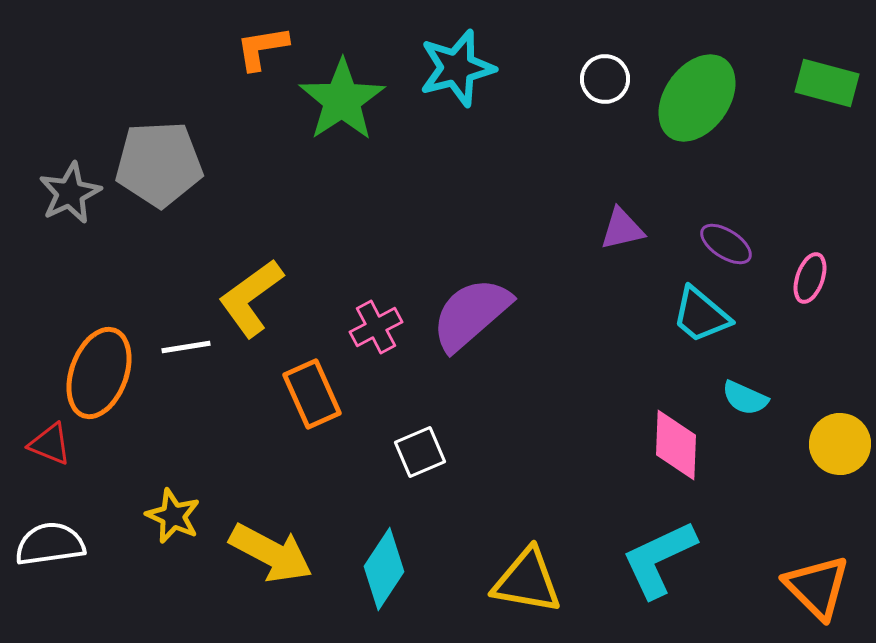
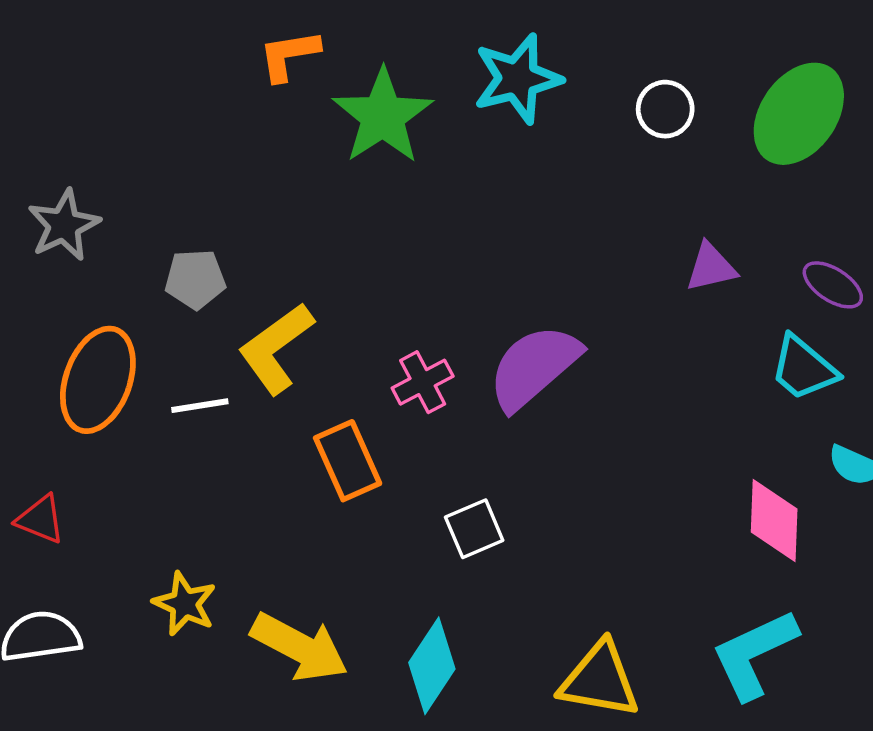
white circle: (605, 79) -> (665, 109), moved
gray pentagon: (159, 164) -> (195, 279), moved, size x0.6
orange ellipse: (99, 373) -> (98, 380), moved

